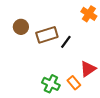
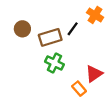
black line: (66, 42) -> (73, 29), moved
green cross: (51, 84) -> (54, 63), moved

